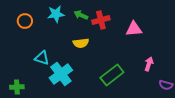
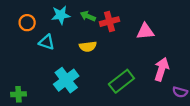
cyan triangle: (42, 58) -> (47, 42), moved
pink arrow: (149, 64) -> (162, 69), size x1.5

